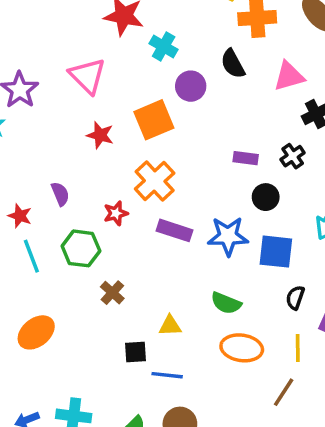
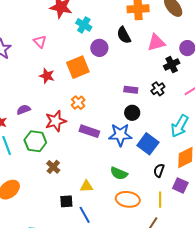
pink triangle: (87, 76) -> (40, 42), size x0.6
orange cross: (155, 181) -> (78, 103), size x0.6
purple semicircle: (60, 194) -> (24, 110), turned -88
black circle: (266, 197) -> (132, 113), moved
red star: (116, 213) -> (56, 121), size x1.5
blue square: (276, 252) -> (148, 144), turned 30
blue line: (167, 375) -> (85, 215), turned 54

